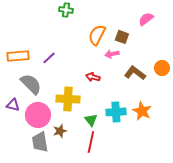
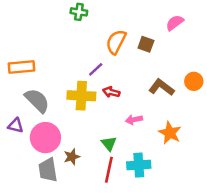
pink arrow: (112, 54) -> (134, 120), moved
purple line: (49, 58) -> (96, 69), moved
yellow cross: (68, 99) -> (81, 96), moved
cyan cross: (116, 112) -> (139, 165), moved

